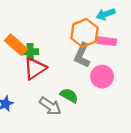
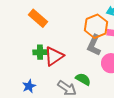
orange rectangle: (16, 45) -> (38, 18), moved
green cross: (30, 52) -> (40, 52), moved

